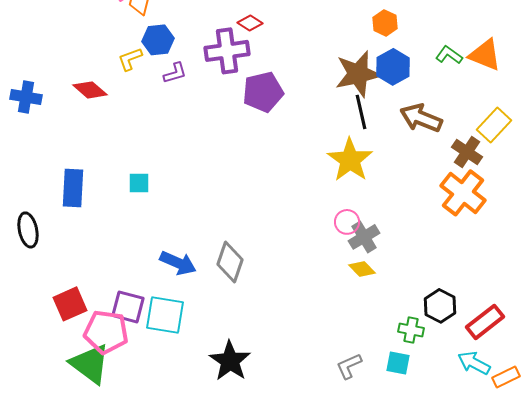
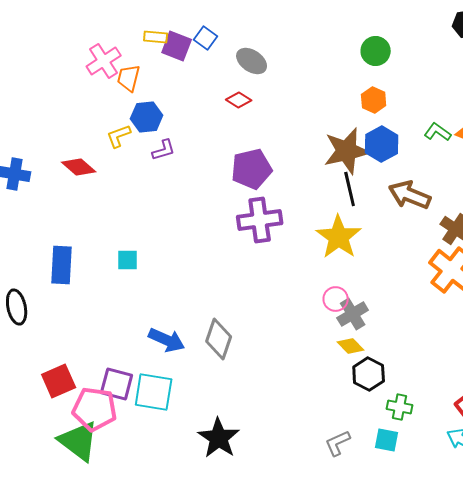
purple cross: (227, 51) -> (260, 220), moved
black hexagon: (440, 306) -> (369, 374), moved

